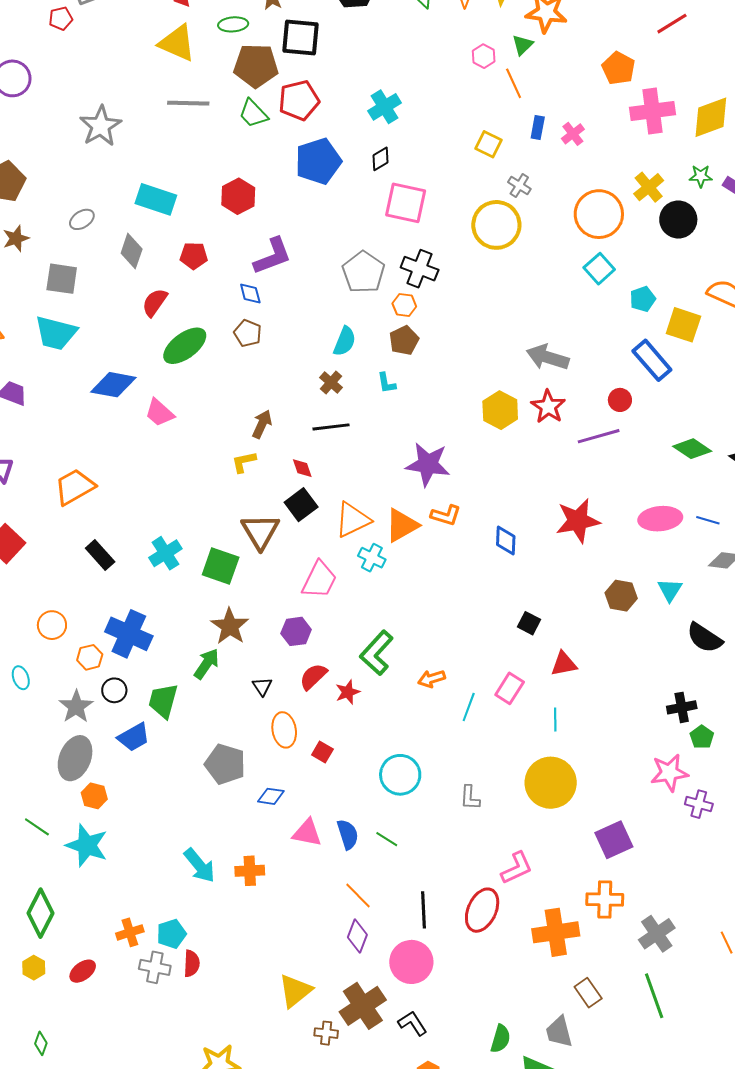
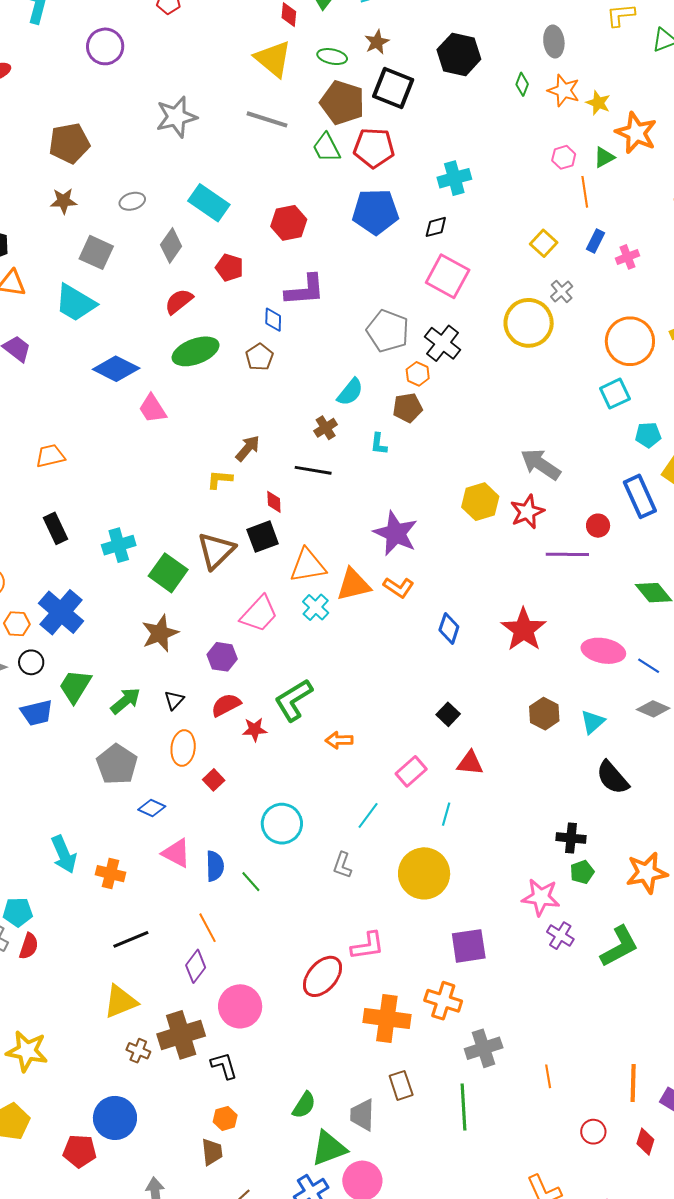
gray pentagon: (364, 272) -> (388, 331), turned -30
orange trapezoid: (75, 487) -> (50, 456), size x0.7
red star: (578, 521) -> (524, 630), turned 30
green arrow: (207, 664) -> (125, 701), moved
cyan line: (469, 707) -> (368, 815), moved
black line: (423, 910) -> (131, 939), moved, turned 54

